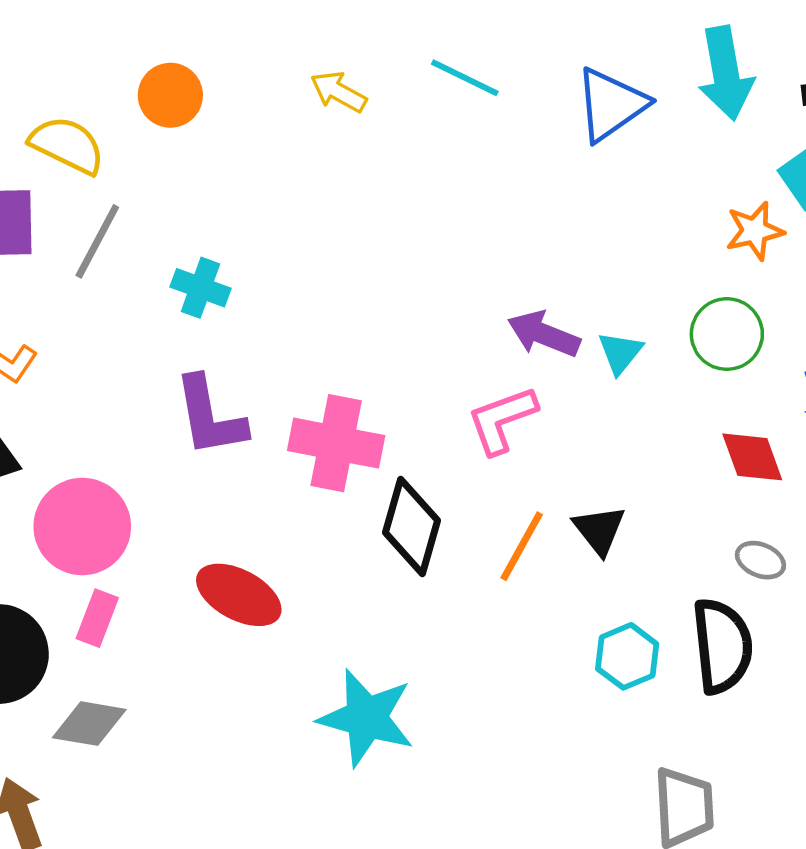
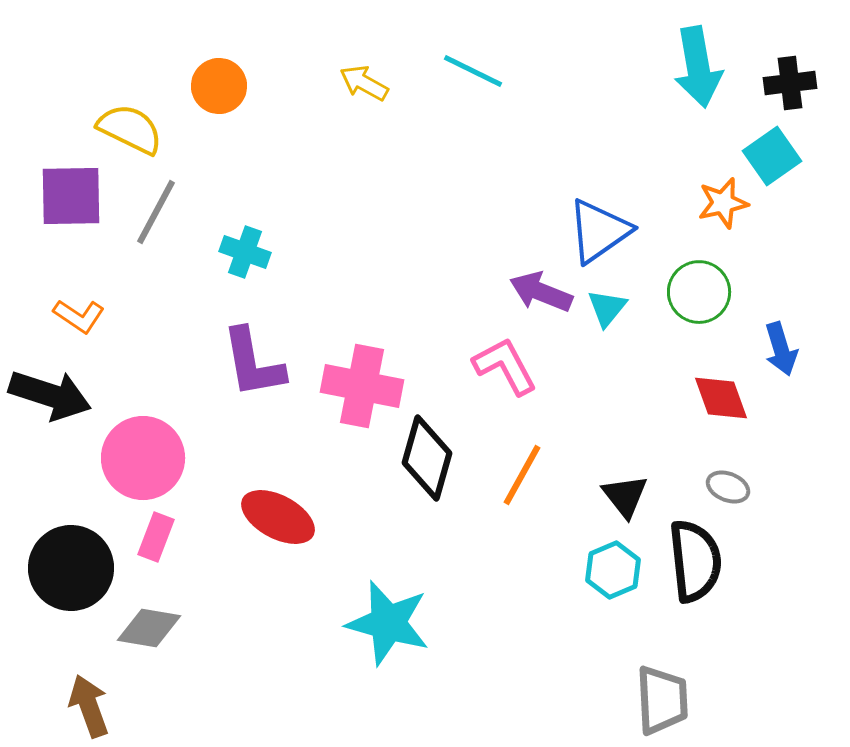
blue triangle: (611, 105) -> (599, 231), moved
pink L-shape: (502, 420) -> (505, 366), turned 82
black triangle: (599, 530) -> (625, 496), moved

